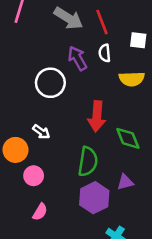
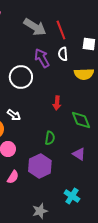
red arrow: (97, 116) -> (57, 103), size x0.6
green semicircle: (88, 162) -> (50, 138), size x0.6
purple triangle: (125, 182) -> (79, 154), turned 48
purple hexagon: (94, 198) -> (40, 166), moved

